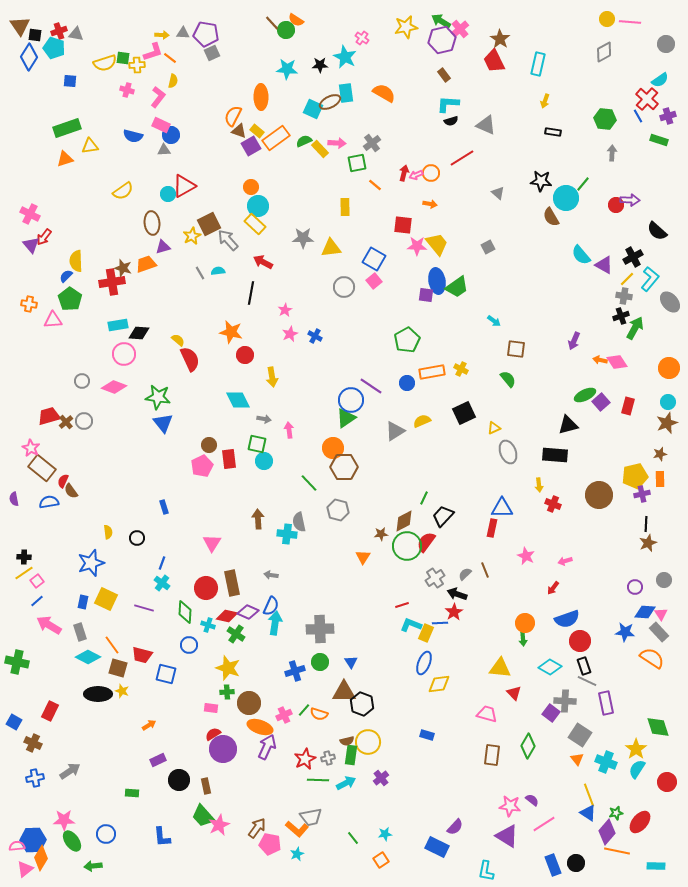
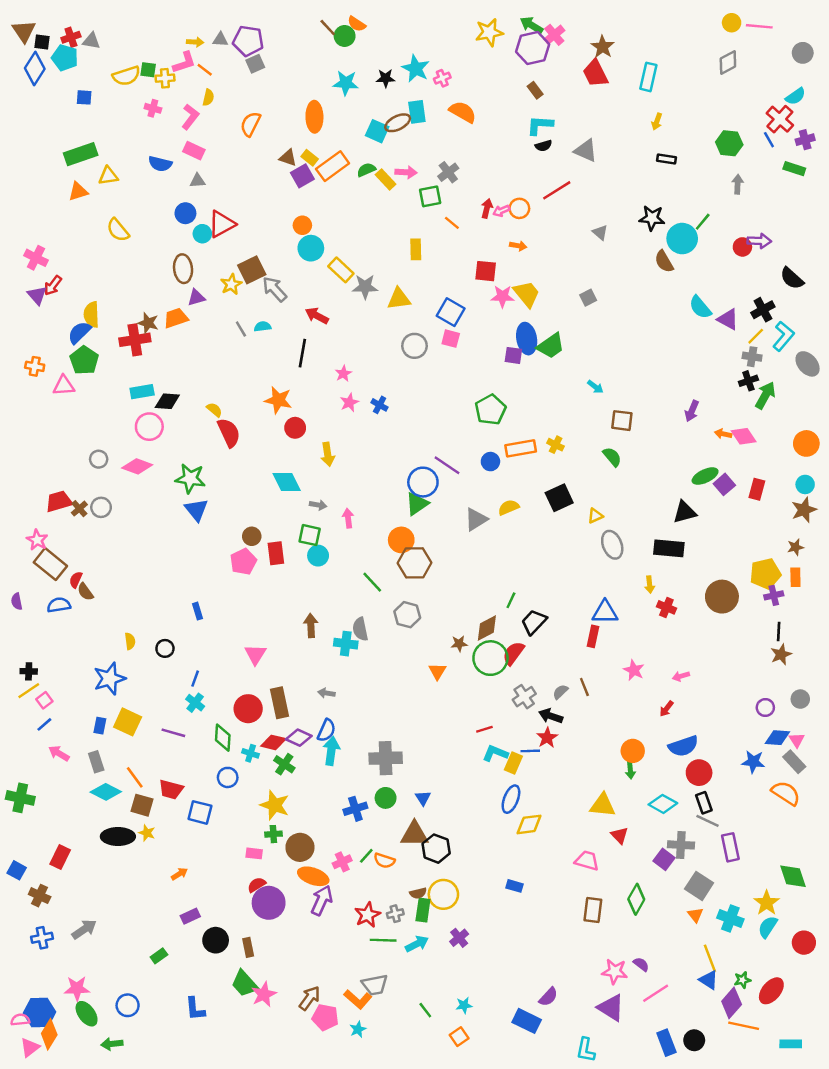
pink cross: (362, 38) -> (442, 78), moved, turned 32
orange semicircle: (233, 116) -> (251, 124), moved
blue circle: (171, 135) -> (185, 213), moved
yellow semicircle: (123, 191) -> (118, 230), moved, turned 85
yellow rectangle: (255, 224) -> (341, 270), moved
blue semicircle: (66, 276) -> (79, 333), size x1.5
pink square: (374, 281) -> (451, 339), turned -35
pink arrow: (49, 625) -> (59, 753), size x0.7
green rectangle: (132, 793) -> (159, 956), turned -40

